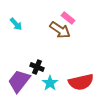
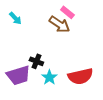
purple trapezoid: (19, 81) -> (18, 75), turned -145

